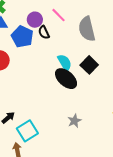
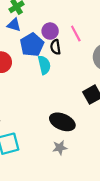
cyan semicircle: (65, 63) -> (44, 65), moved
black ellipse: (66, 79) -> (62, 122), moved, turned -35

